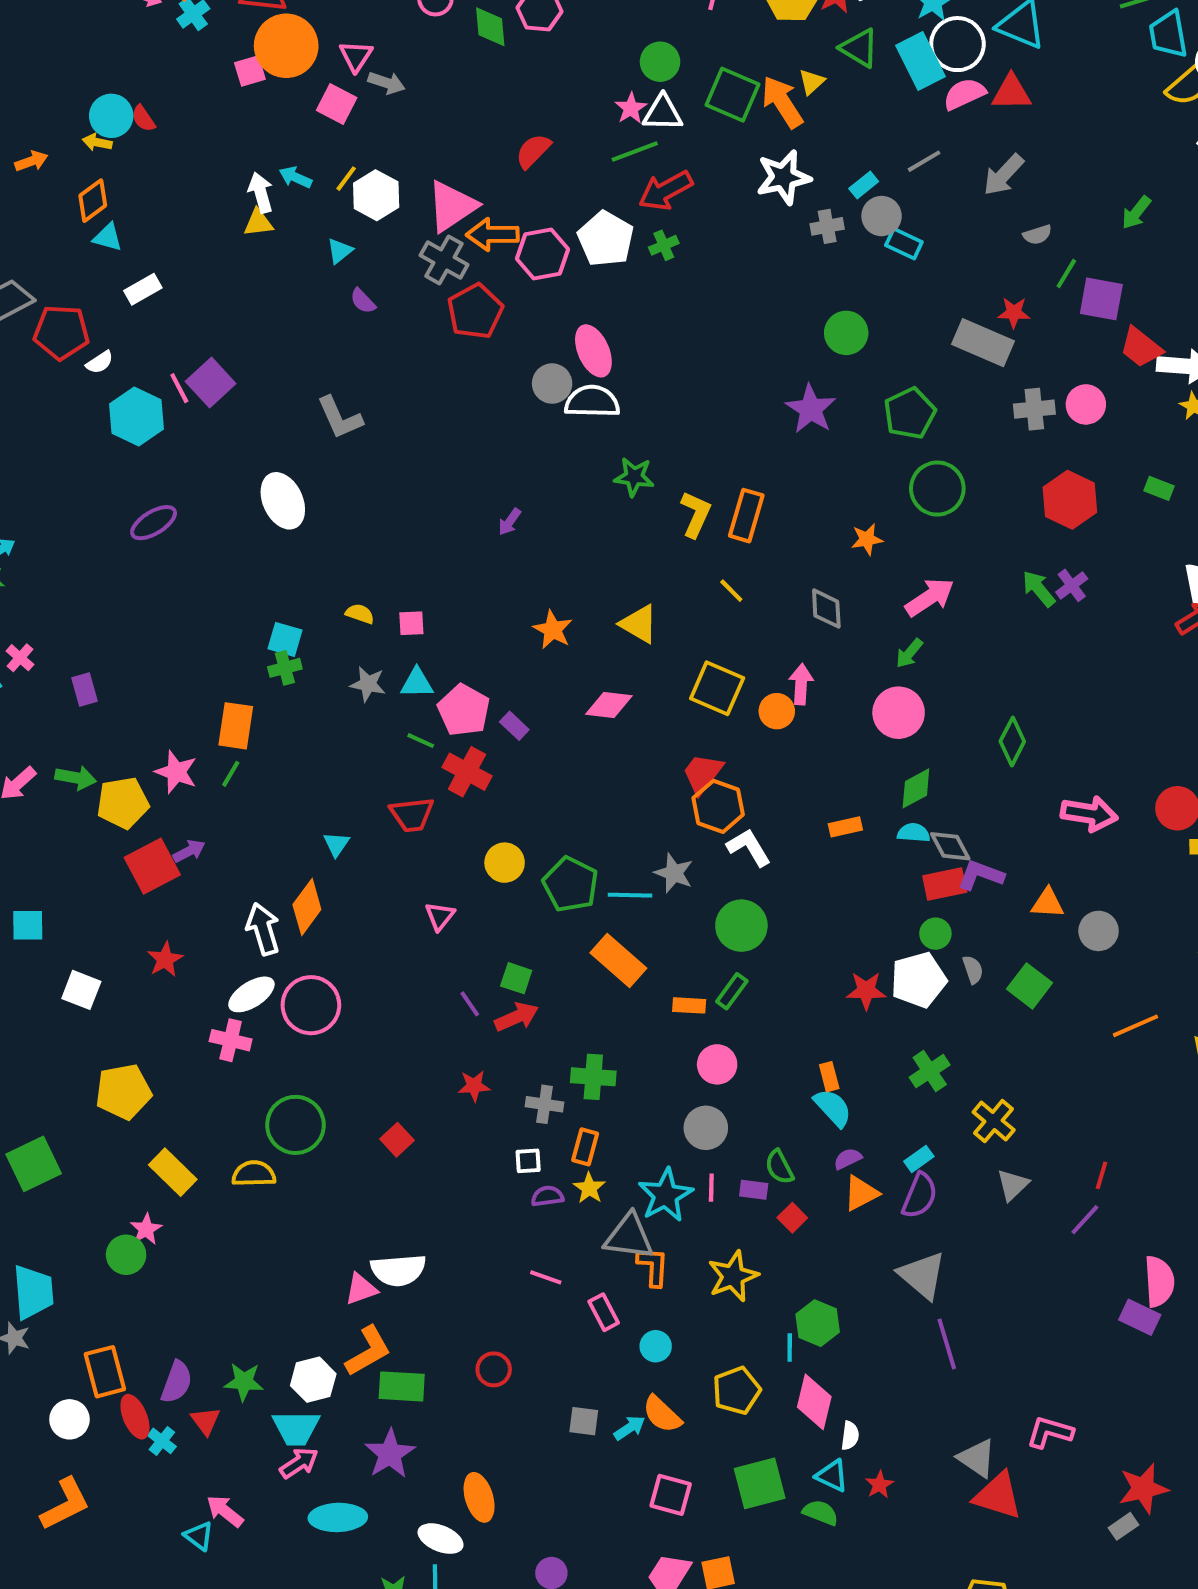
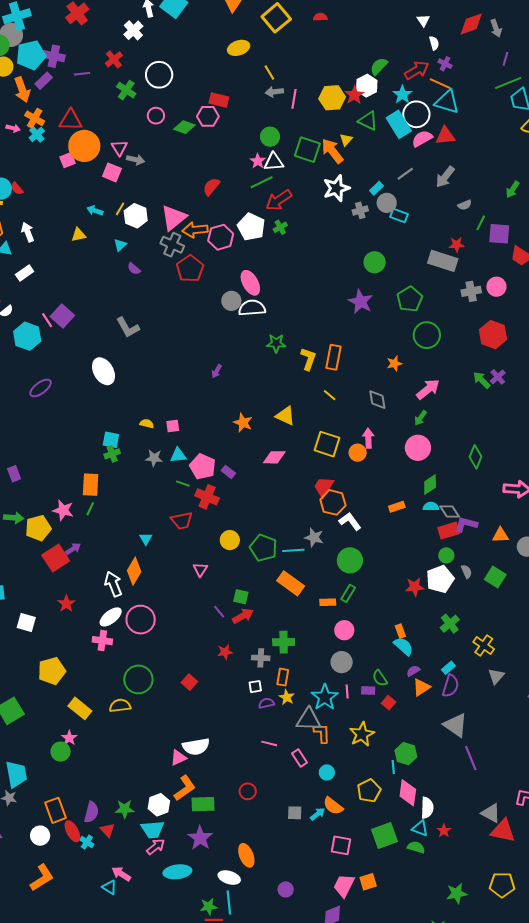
green diamond: (490, 27) -> (184, 127), turned -60
white arrow: (261, 193) -> (28, 232), moved
white semicircle: (850, 1436) -> (427, 808), size x1.5

